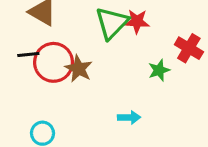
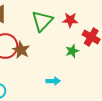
red star: (137, 21) -> (70, 20), moved

